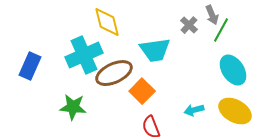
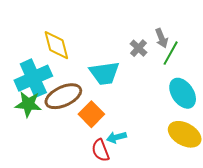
green star: (73, 107) -> (28, 104), moved
cyan arrow: (194, 110) -> (116, 137), moved

